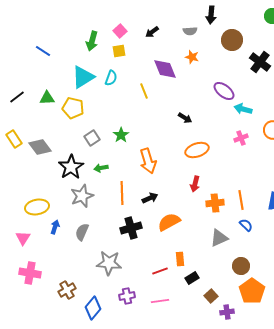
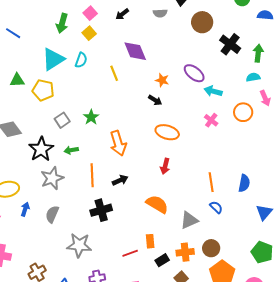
yellow square: (119, 51) -> (89, 33), turned -32
orange star: (192, 57) -> (162, 80), moved
pink cross: (241, 138) -> (211, 120), turned -32
orange ellipse: (197, 150) -> (167, 132), turned 35
orange cross: (215, 203) -> (185, 252), moved
orange semicircle: (169, 222) -> (157, 204), moved, turned 60

